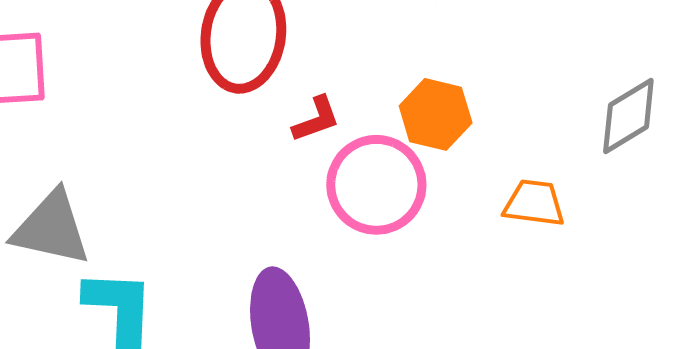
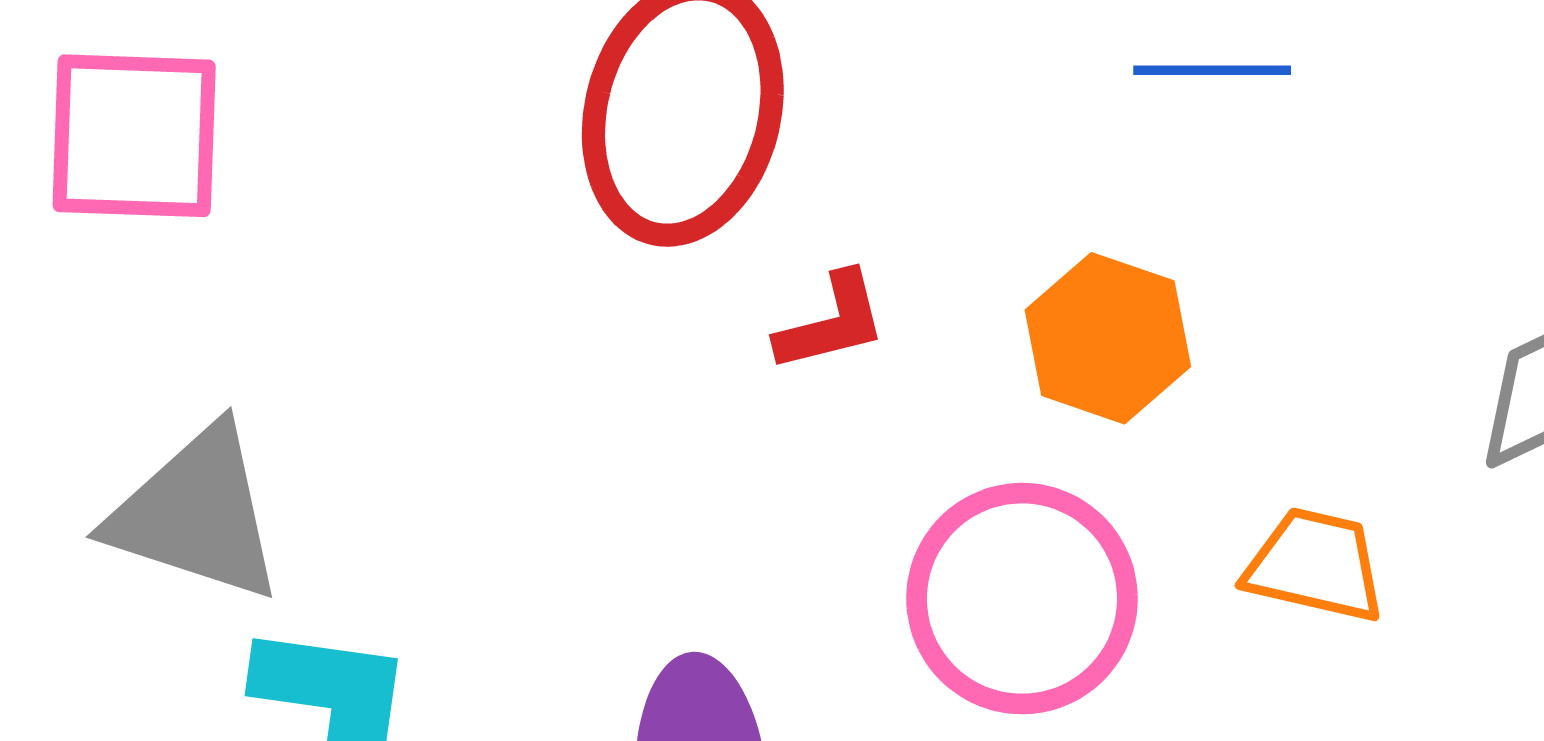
pink circle: (376, 185) -> (1022, 599), moved

